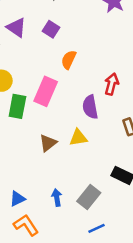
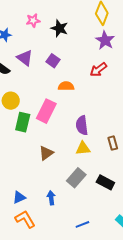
orange semicircle: (69, 60) -> (66, 86), turned 63
red arrow: (112, 84) -> (98, 70), moved, turned -144
yellow triangle: (78, 138) -> (83, 148), moved
gray rectangle: (89, 197) -> (76, 178), moved

